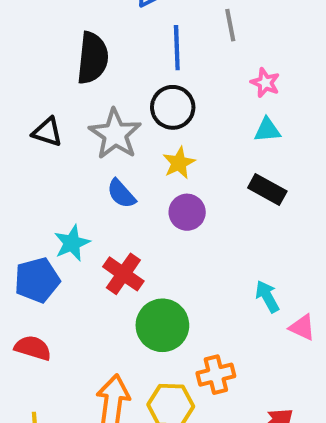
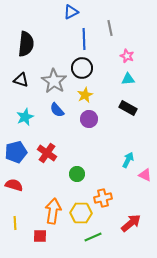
black semicircle: (93, 58) -> (26, 44), moved
cyan star: (72, 243) -> (25, 117), moved
red cross: (123, 274) -> (47, 153), moved
cyan arrow: (267, 296) -> (128, 160), turned 56
green circle: (162, 325) -> (77, 174), size x0.6

